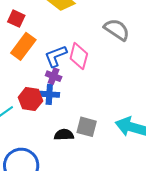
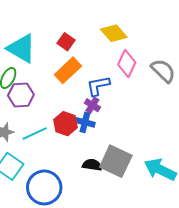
pink diamond: (79, 56) -> (127, 63), moved
gray square: (87, 127) -> (116, 161), size x1.5

